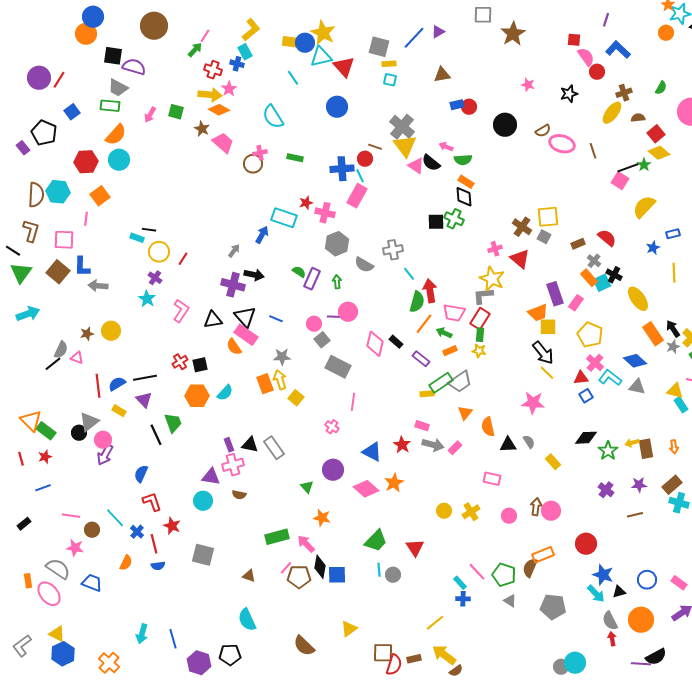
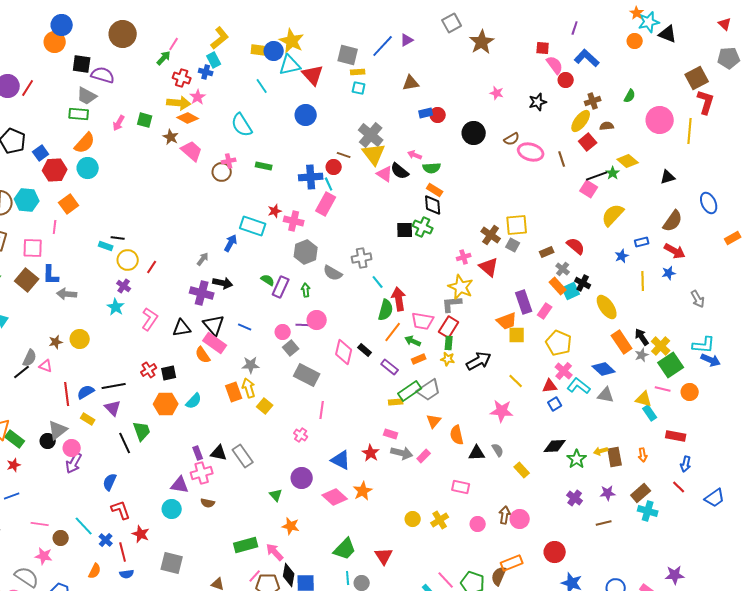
gray square: (483, 15) -> (452, 23), turned -30
blue square: (72, 112) -> (41, 153), moved
red square: (656, 134) -> (588, 142), moved
black arrow: (543, 353) -> (479, 361), moved, turned -80

